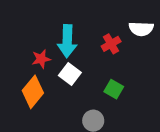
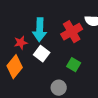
red cross: (111, 44) -> (72, 32), size x1.5

